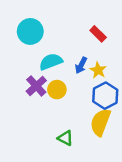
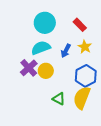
cyan circle: (30, 31) -> (45, 23), moved
yellow star: (98, 70) -> (85, 47), moved
green triangle: (65, 138) -> (59, 99), moved

